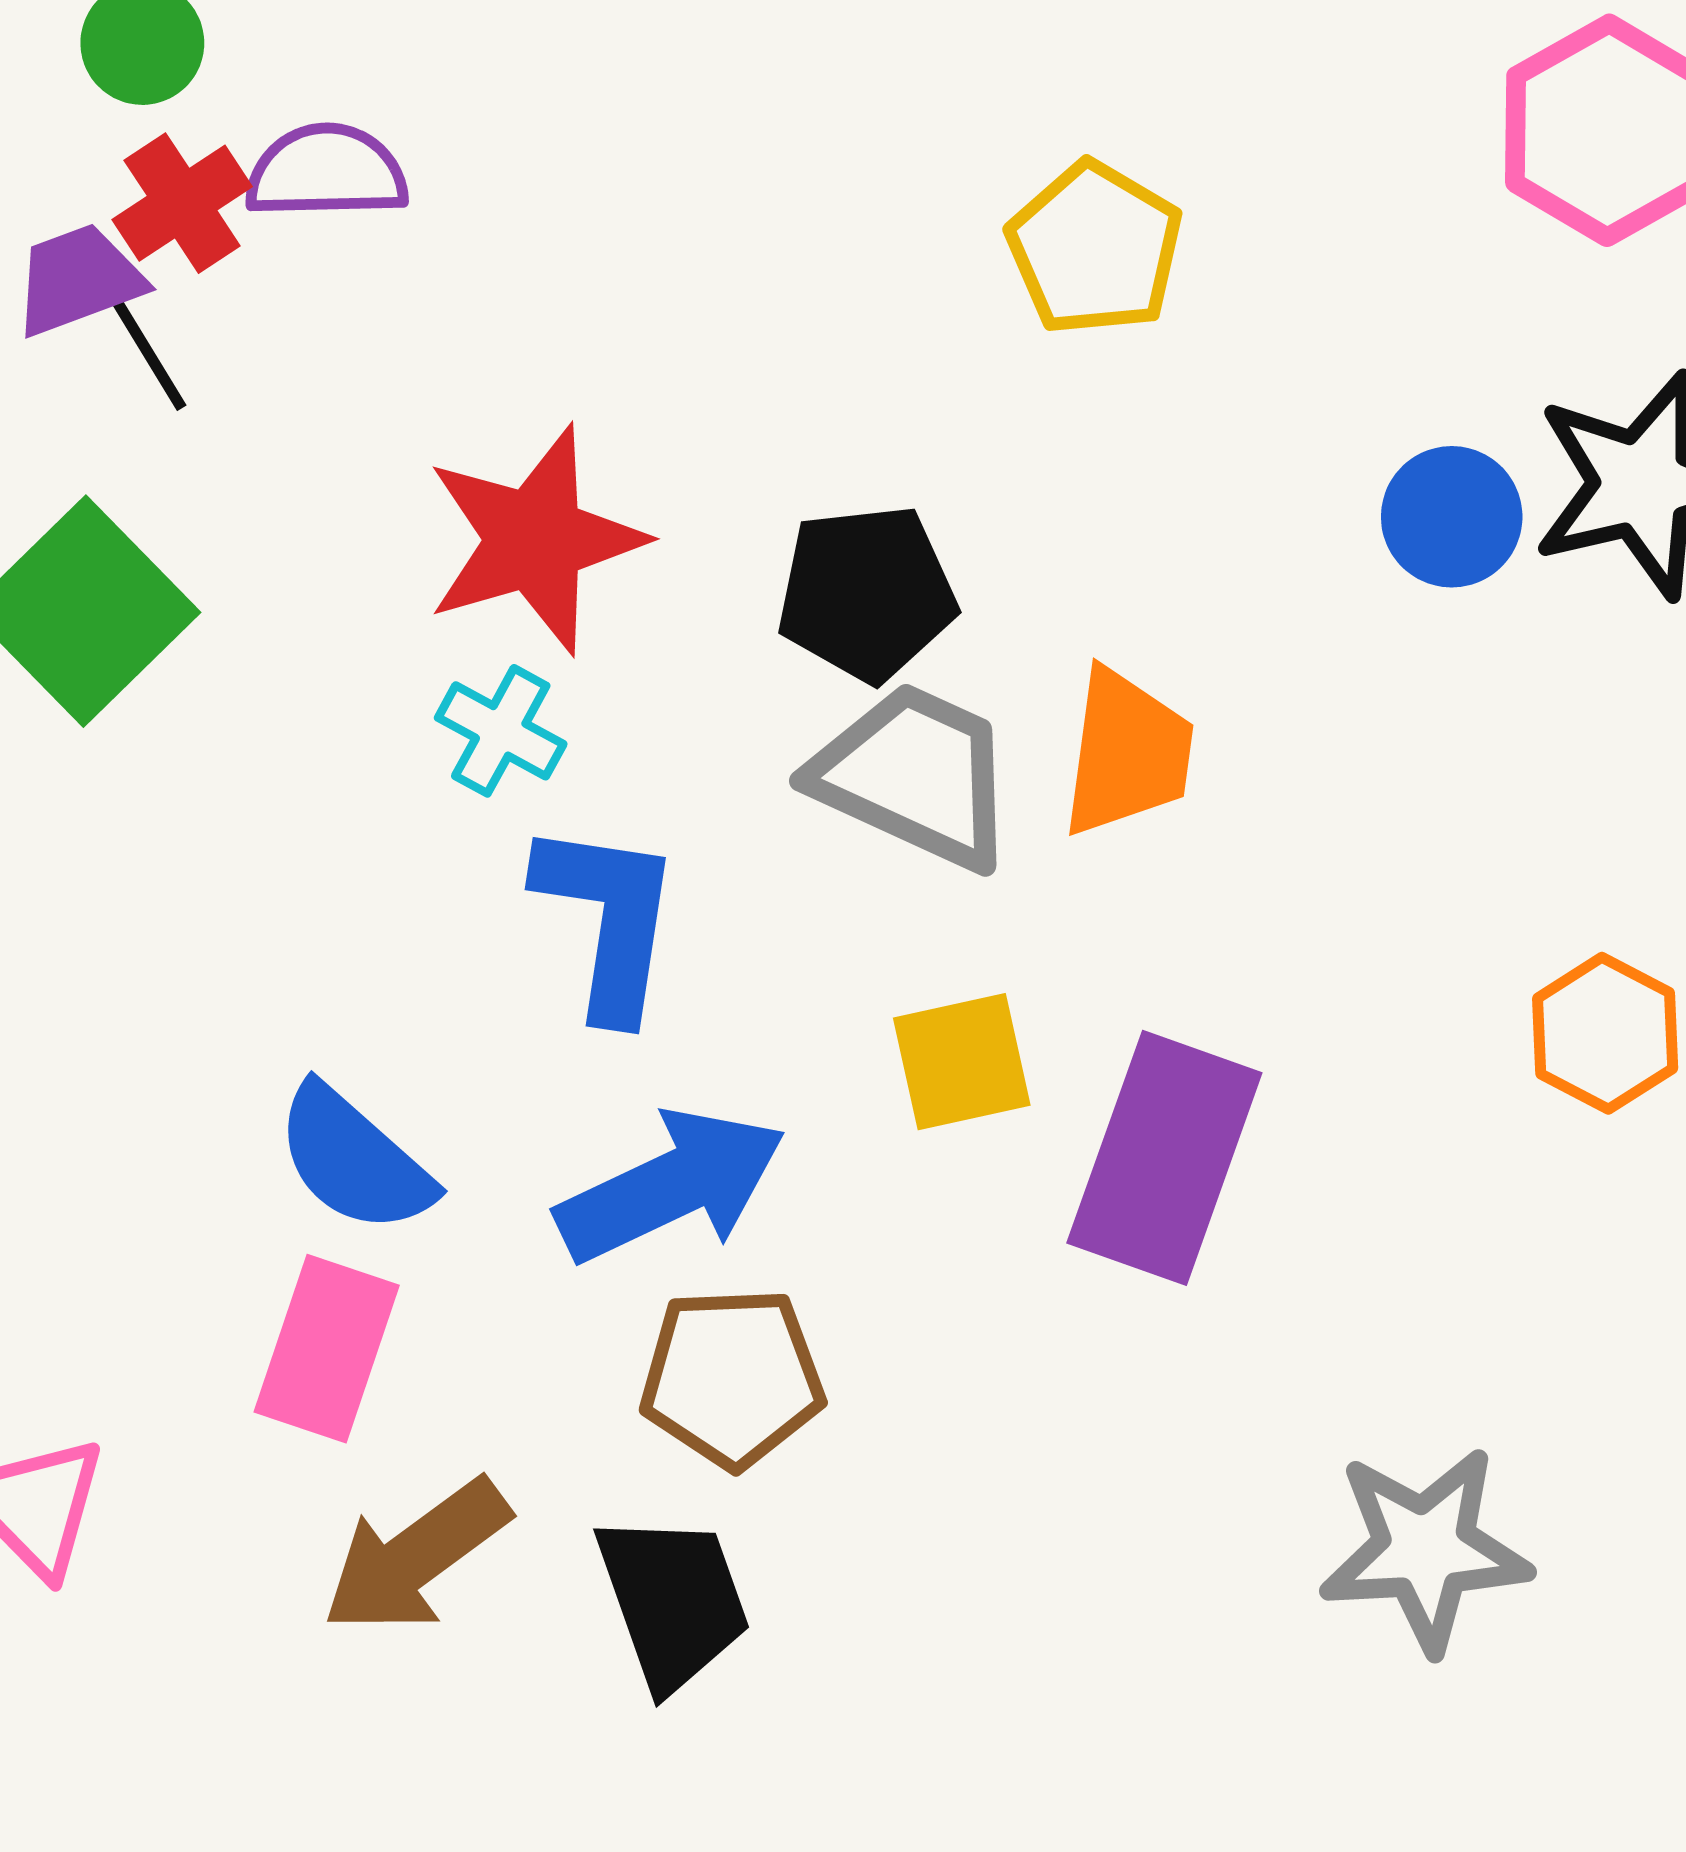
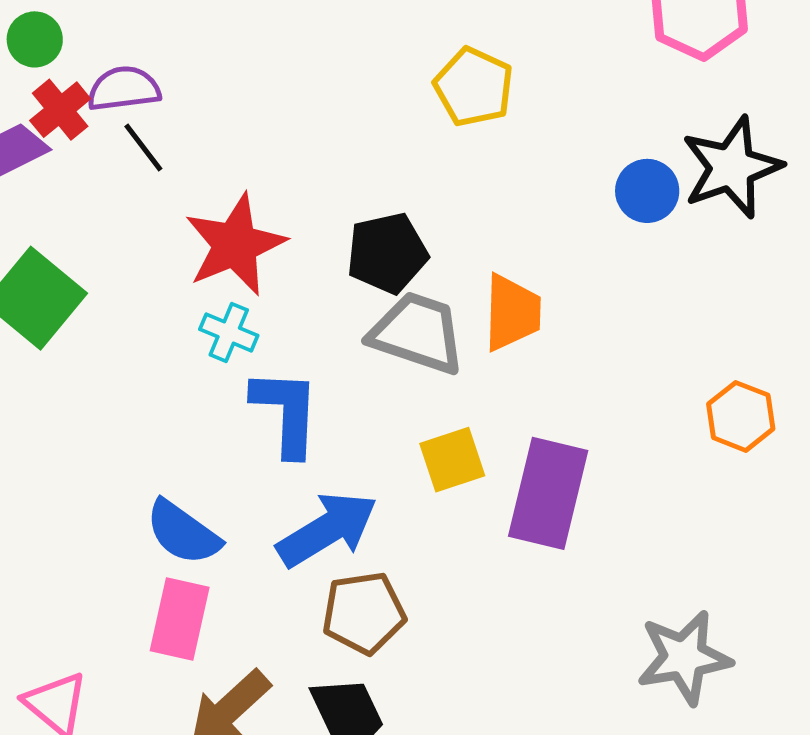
black line: (149, 355) -> (143, 147), moved

